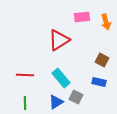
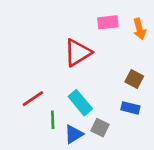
red line: (25, 75) -> (33, 99), turned -36
green line: (25, 103) -> (53, 120), moved

